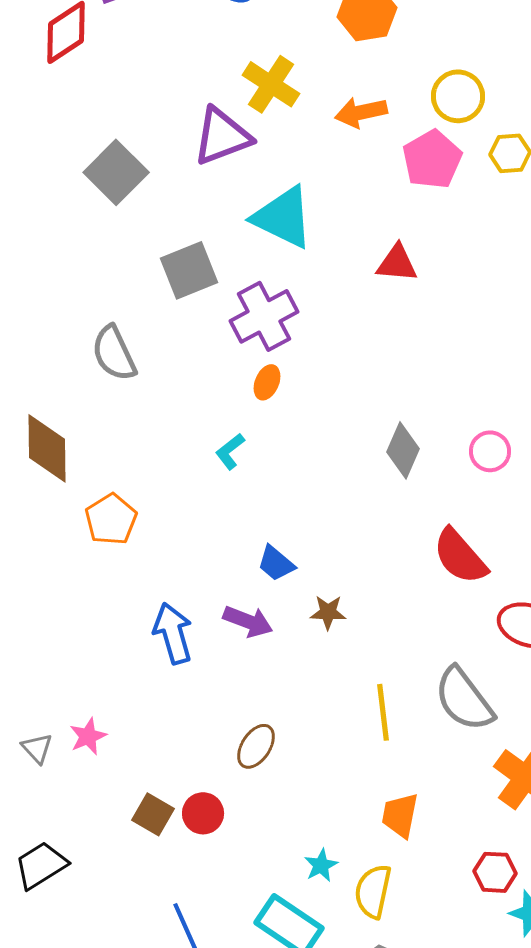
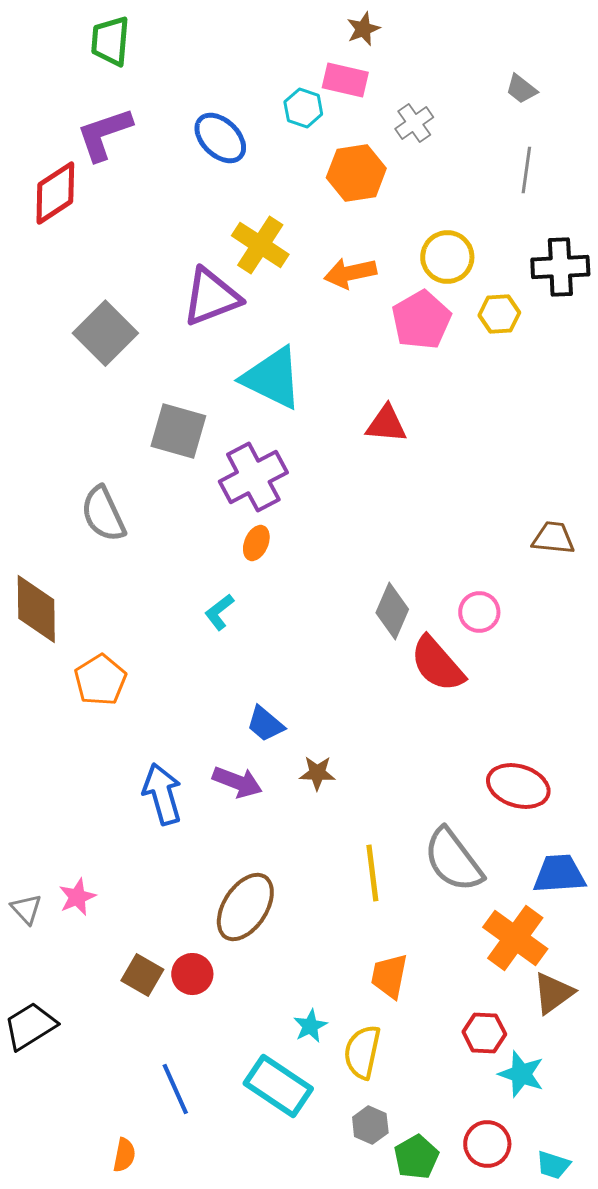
gray square: (189, 270) -> (178, 431), turned 38
red semicircle: (460, 556) -> (437, 664), moved
brown ellipse: (256, 746) -> (245, 907), size x1.5

